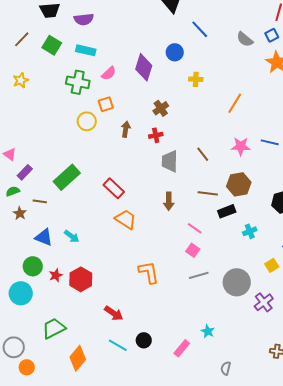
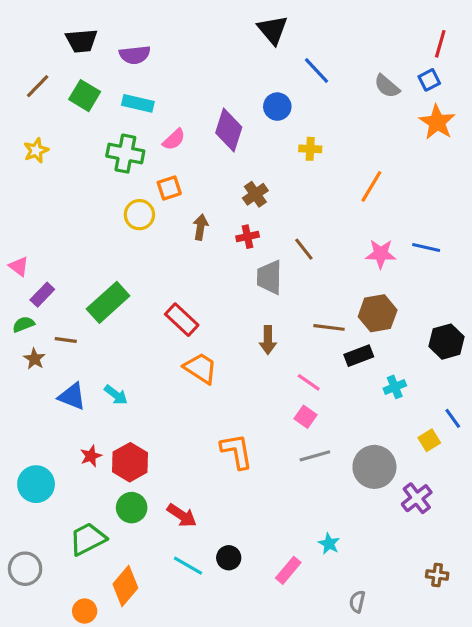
brown line: (203, 154) -> (304, 249), moved
green circle: (33, 266) -> (132, 508), moved
orange circle: (27, 367) -> (85, 611), moved

